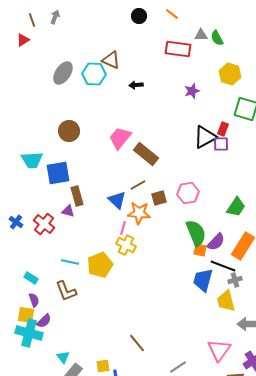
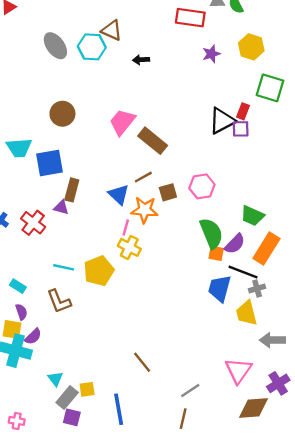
gray ellipse: (63, 73) -> (55, 46), turned -70
purple star: (192, 91) -> (211, 54), moved
brown rectangle: (77, 196) -> (72, 190), turned 30
green trapezoid: (236, 207) -> (252, 216), moved, turned 80
yellow square: (103, 366) -> (87, 389), moved

